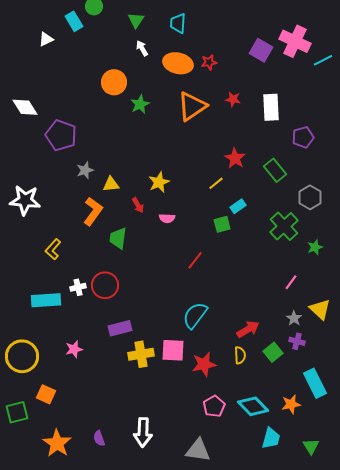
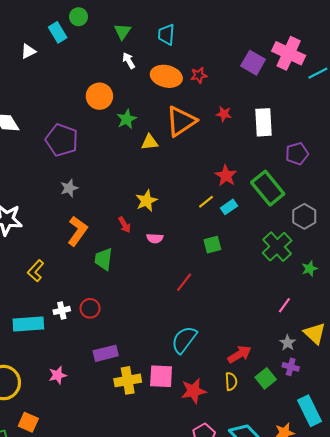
purple pentagon: (61, 135) -> (62, 140), moved
green rectangle: (275, 170) -> (268, 188), size x1.4
yellow triangle: (111, 184) -> (150, 142), moved
cyan rectangle: (238, 206) -> (229, 207), moved
red circle: (105, 285) -> (90, 308), size x0.7

